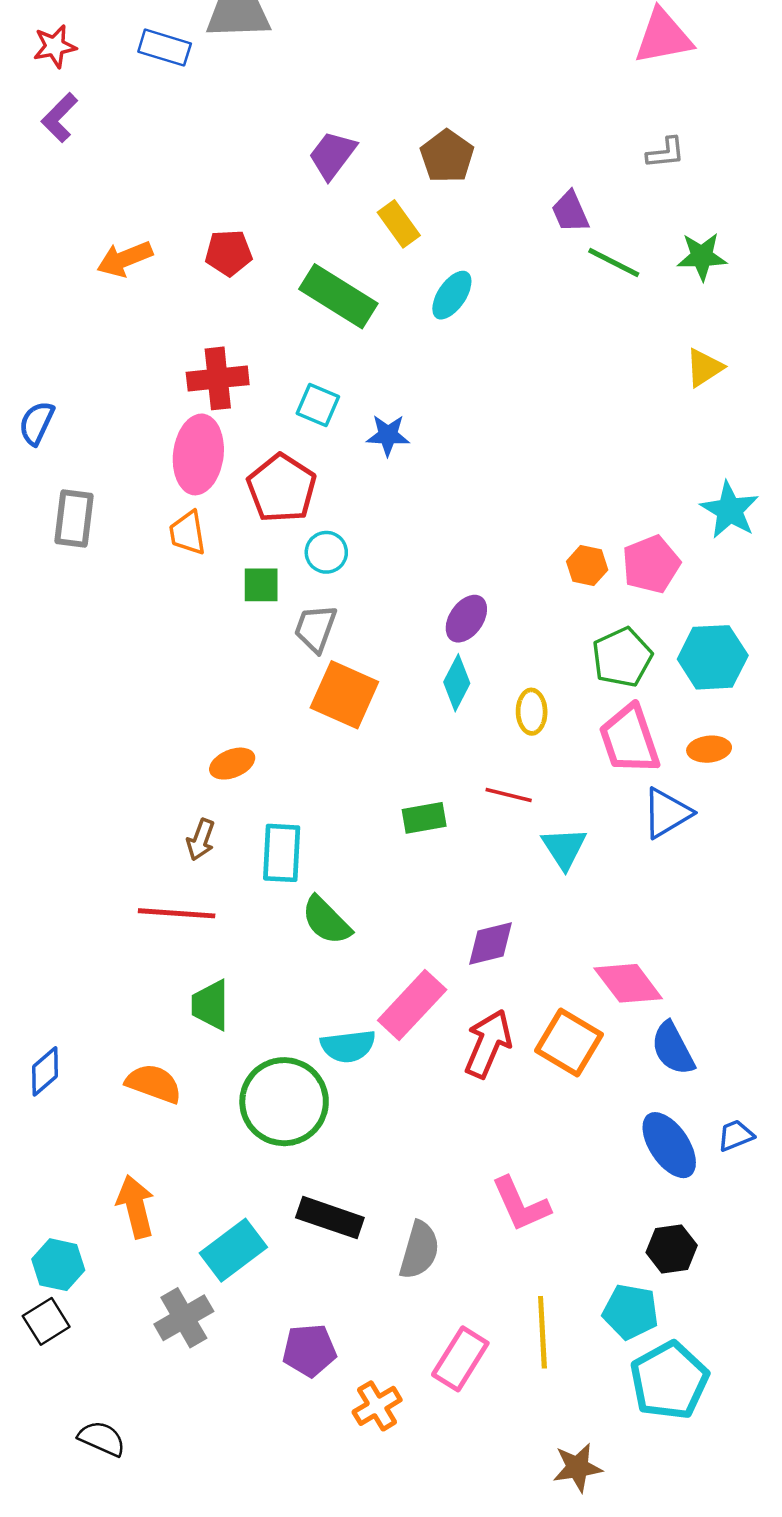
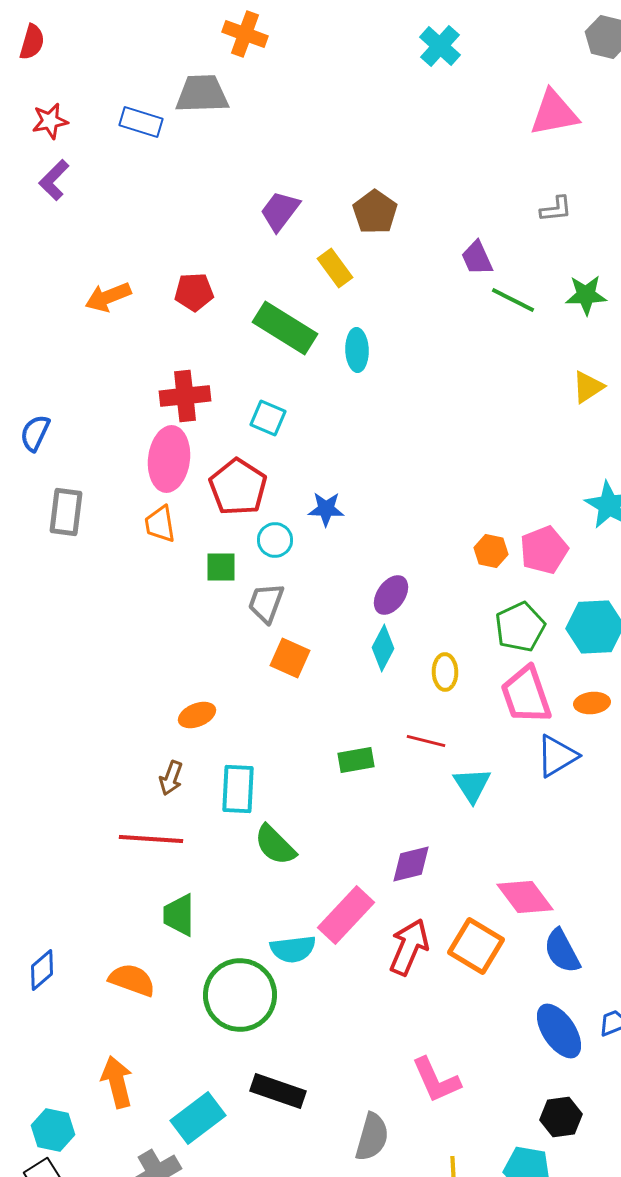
cyan ellipse: (452, 295) -> (357, 350), moved, turned -36
blue star: (388, 435) -> (326, 509), moved
orange square: (344, 695) -> (290, 658), size x0.7
gray semicircle: (419, 1250) -> (372, 1137), moved

